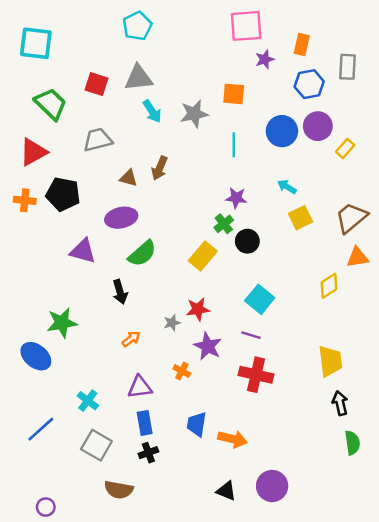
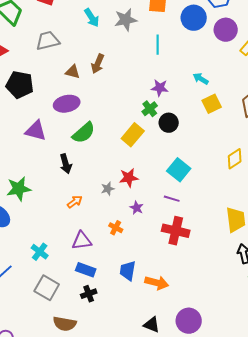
blue circle: (282, 131) -> (194, 18), moved
purple star: (208, 346) -> (137, 208), size x0.6
blue rectangle: (145, 423) -> (86, 270), turned -60

